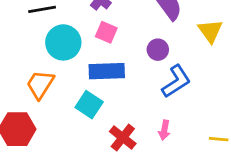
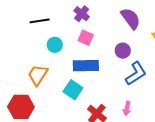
cyan circle: (63, 42) -> (55, 45), size x0.6

